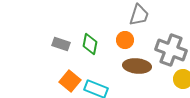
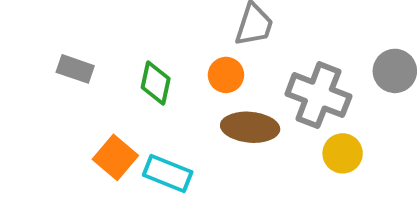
gray rectangle: (61, 44) -> (75, 69), moved

